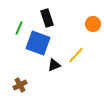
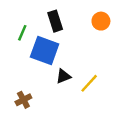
orange circle: (93, 24) -> (101, 21), moved
yellow line: (76, 55) -> (89, 83), moved

